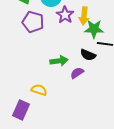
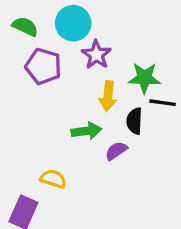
yellow arrow: (84, 16) -> (108, 96), moved
black semicircle: (88, 55) -> (134, 121), turned 70

